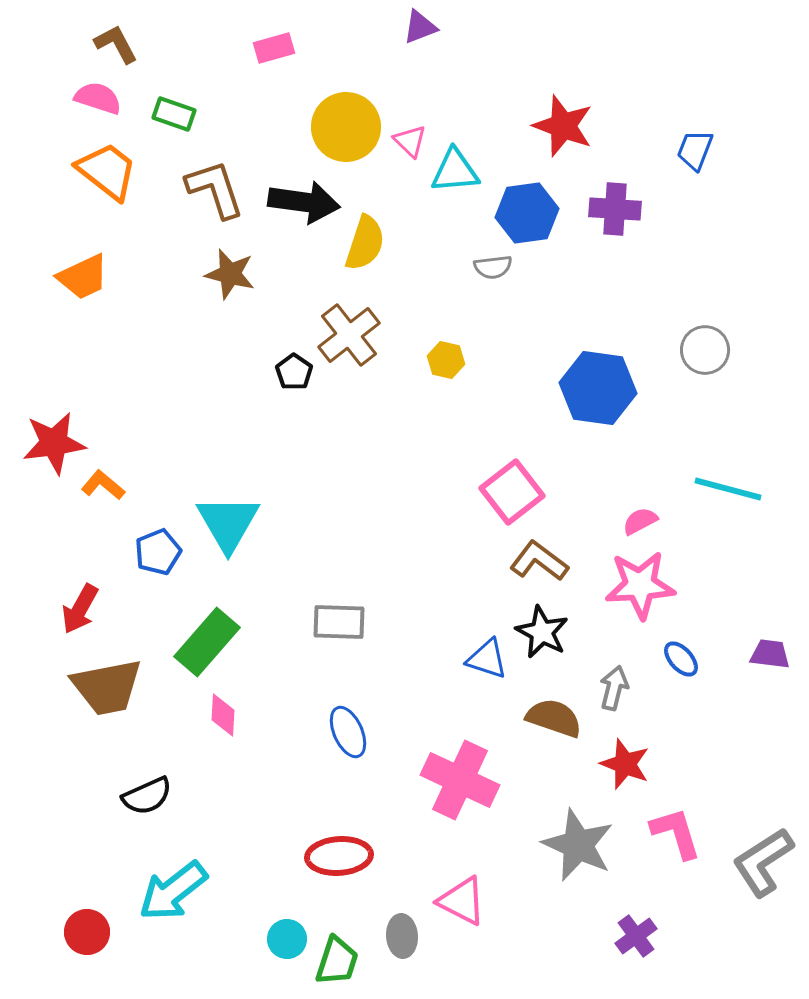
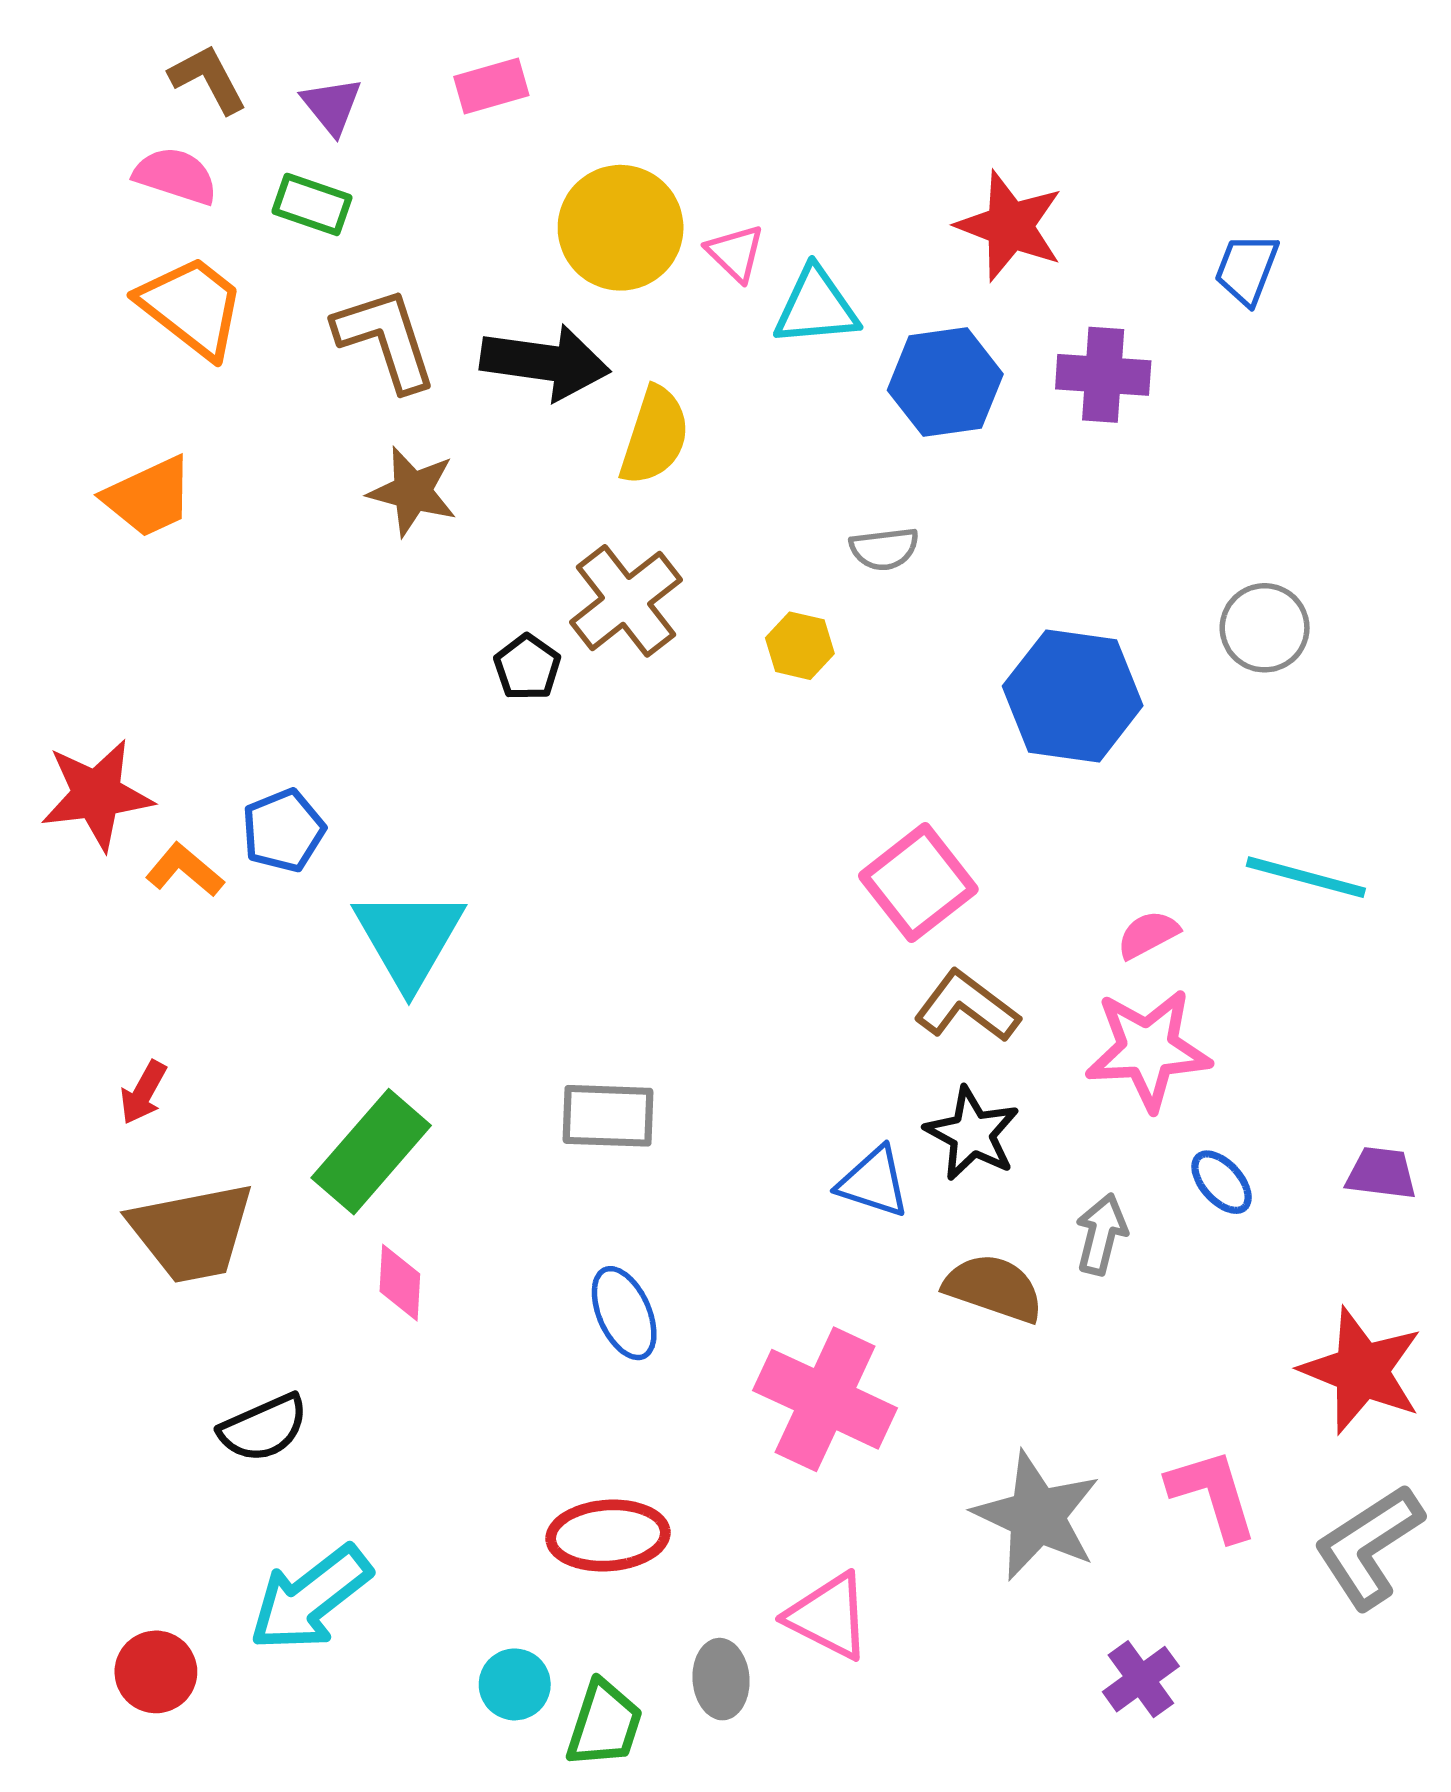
purple triangle: (420, 27) -> (332, 106), moved, turned -48
gray semicircle: (493, 267) -> (884, 549), moved
blue pentagon: (158, 552) -> (283, 831), moved
red arrow: (80, 609) -> (143, 1092), size x0.7
red star: (625, 764) -> (1361, 1371), moved, size x1.4

